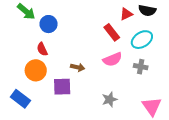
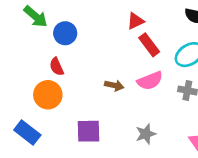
red triangle: (126, 14) -> (135, 21), moved
brown arrow: (78, 67) -> (114, 85), moved
purple square: (62, 87) -> (89, 131), moved

